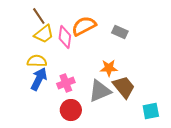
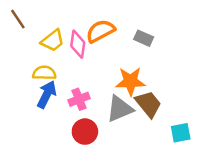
brown line: (39, 16) -> (18, 19), moved
orange star: (109, 68) -> (130, 81), size x1.4

